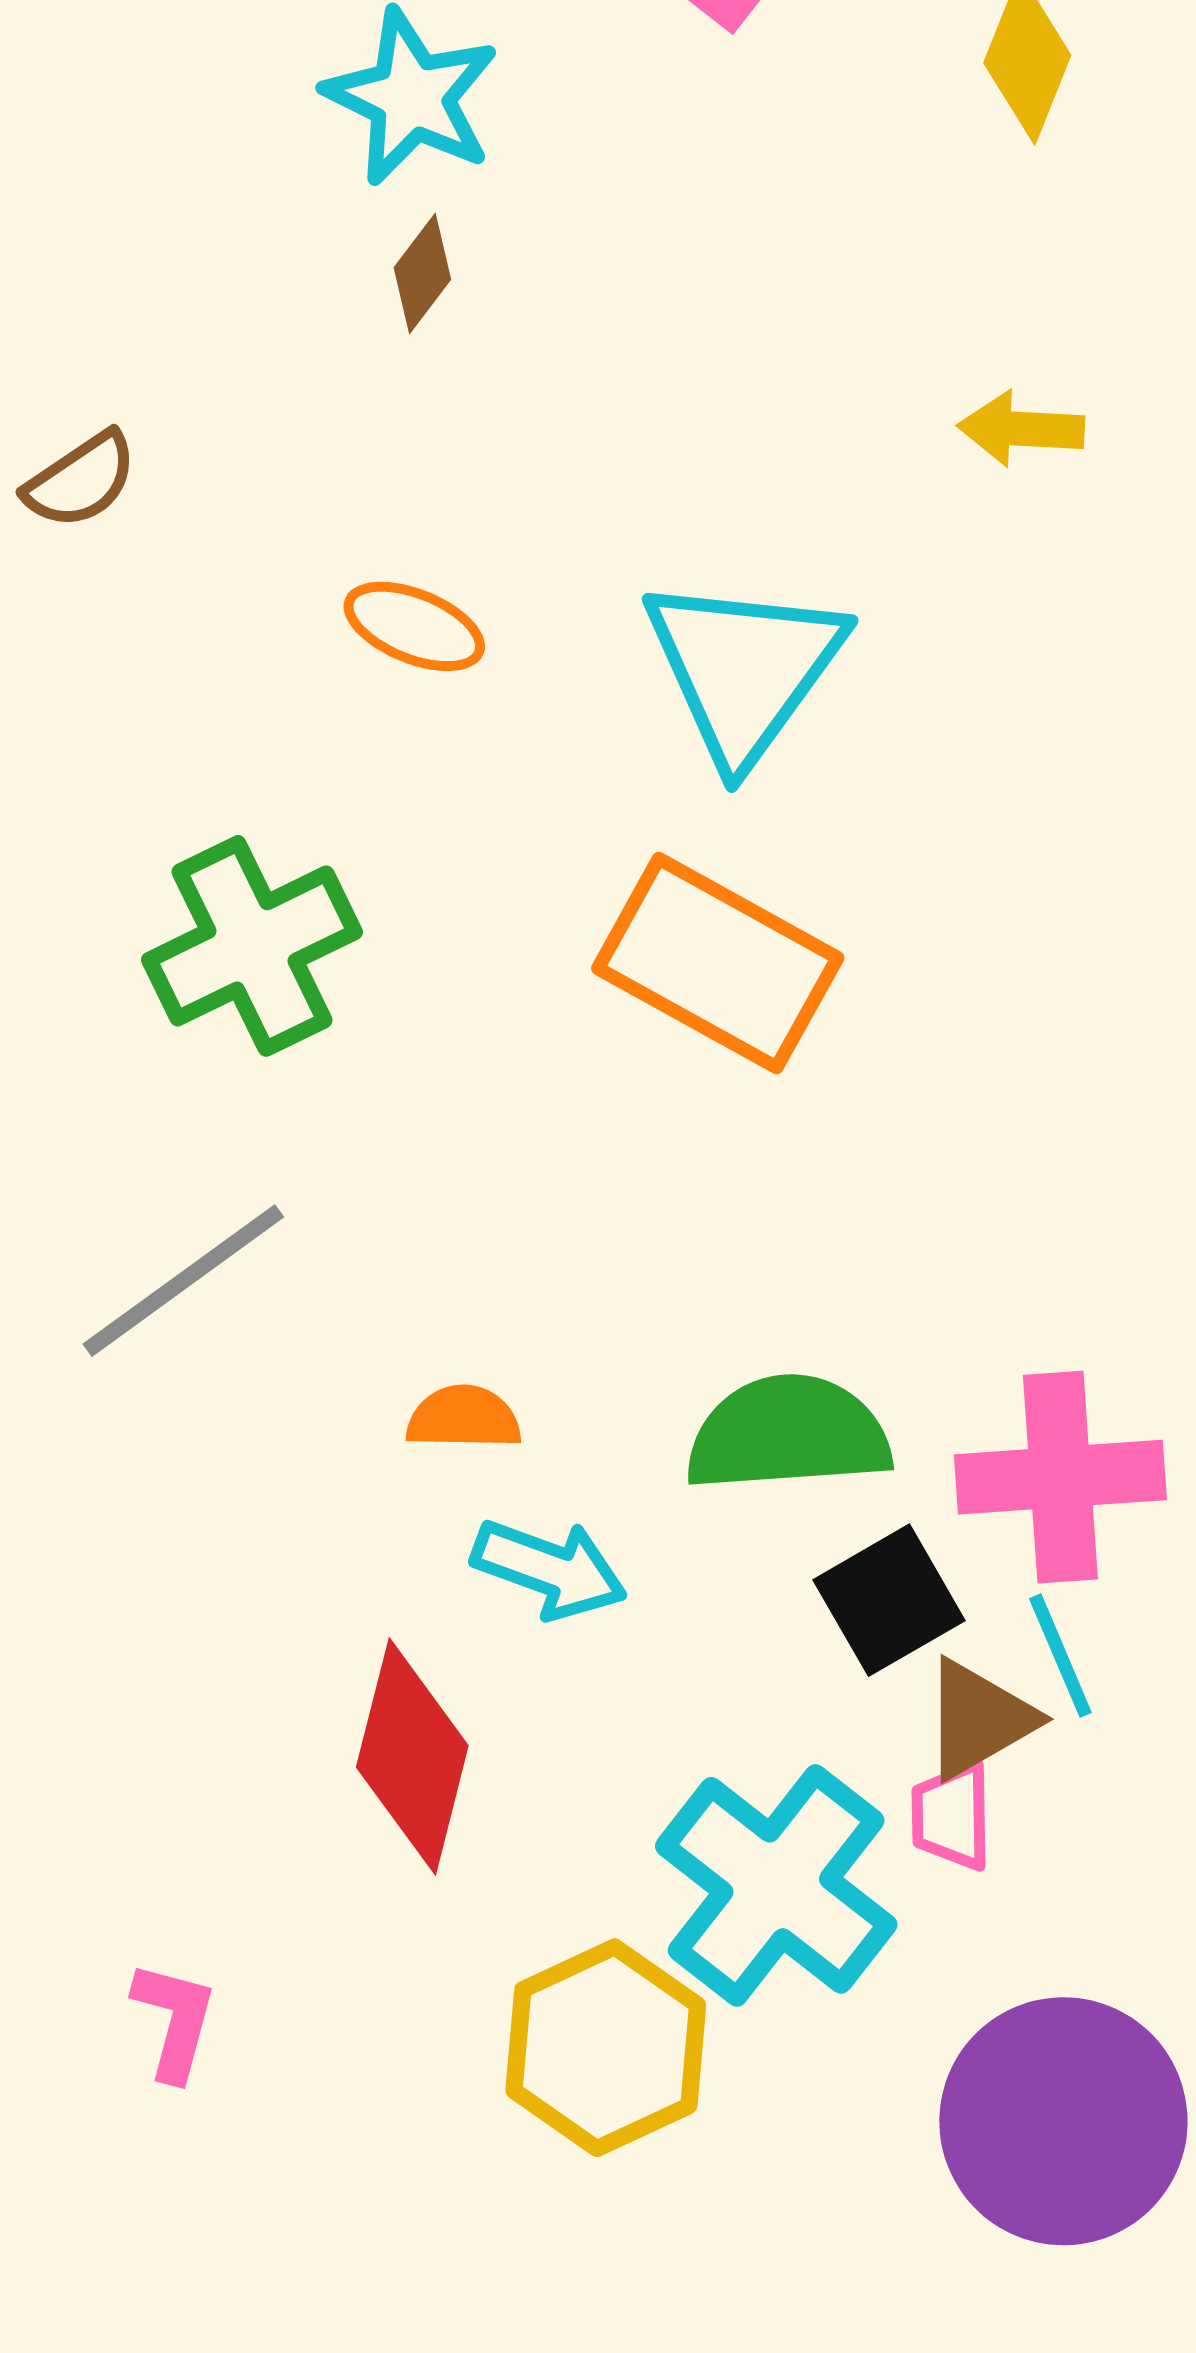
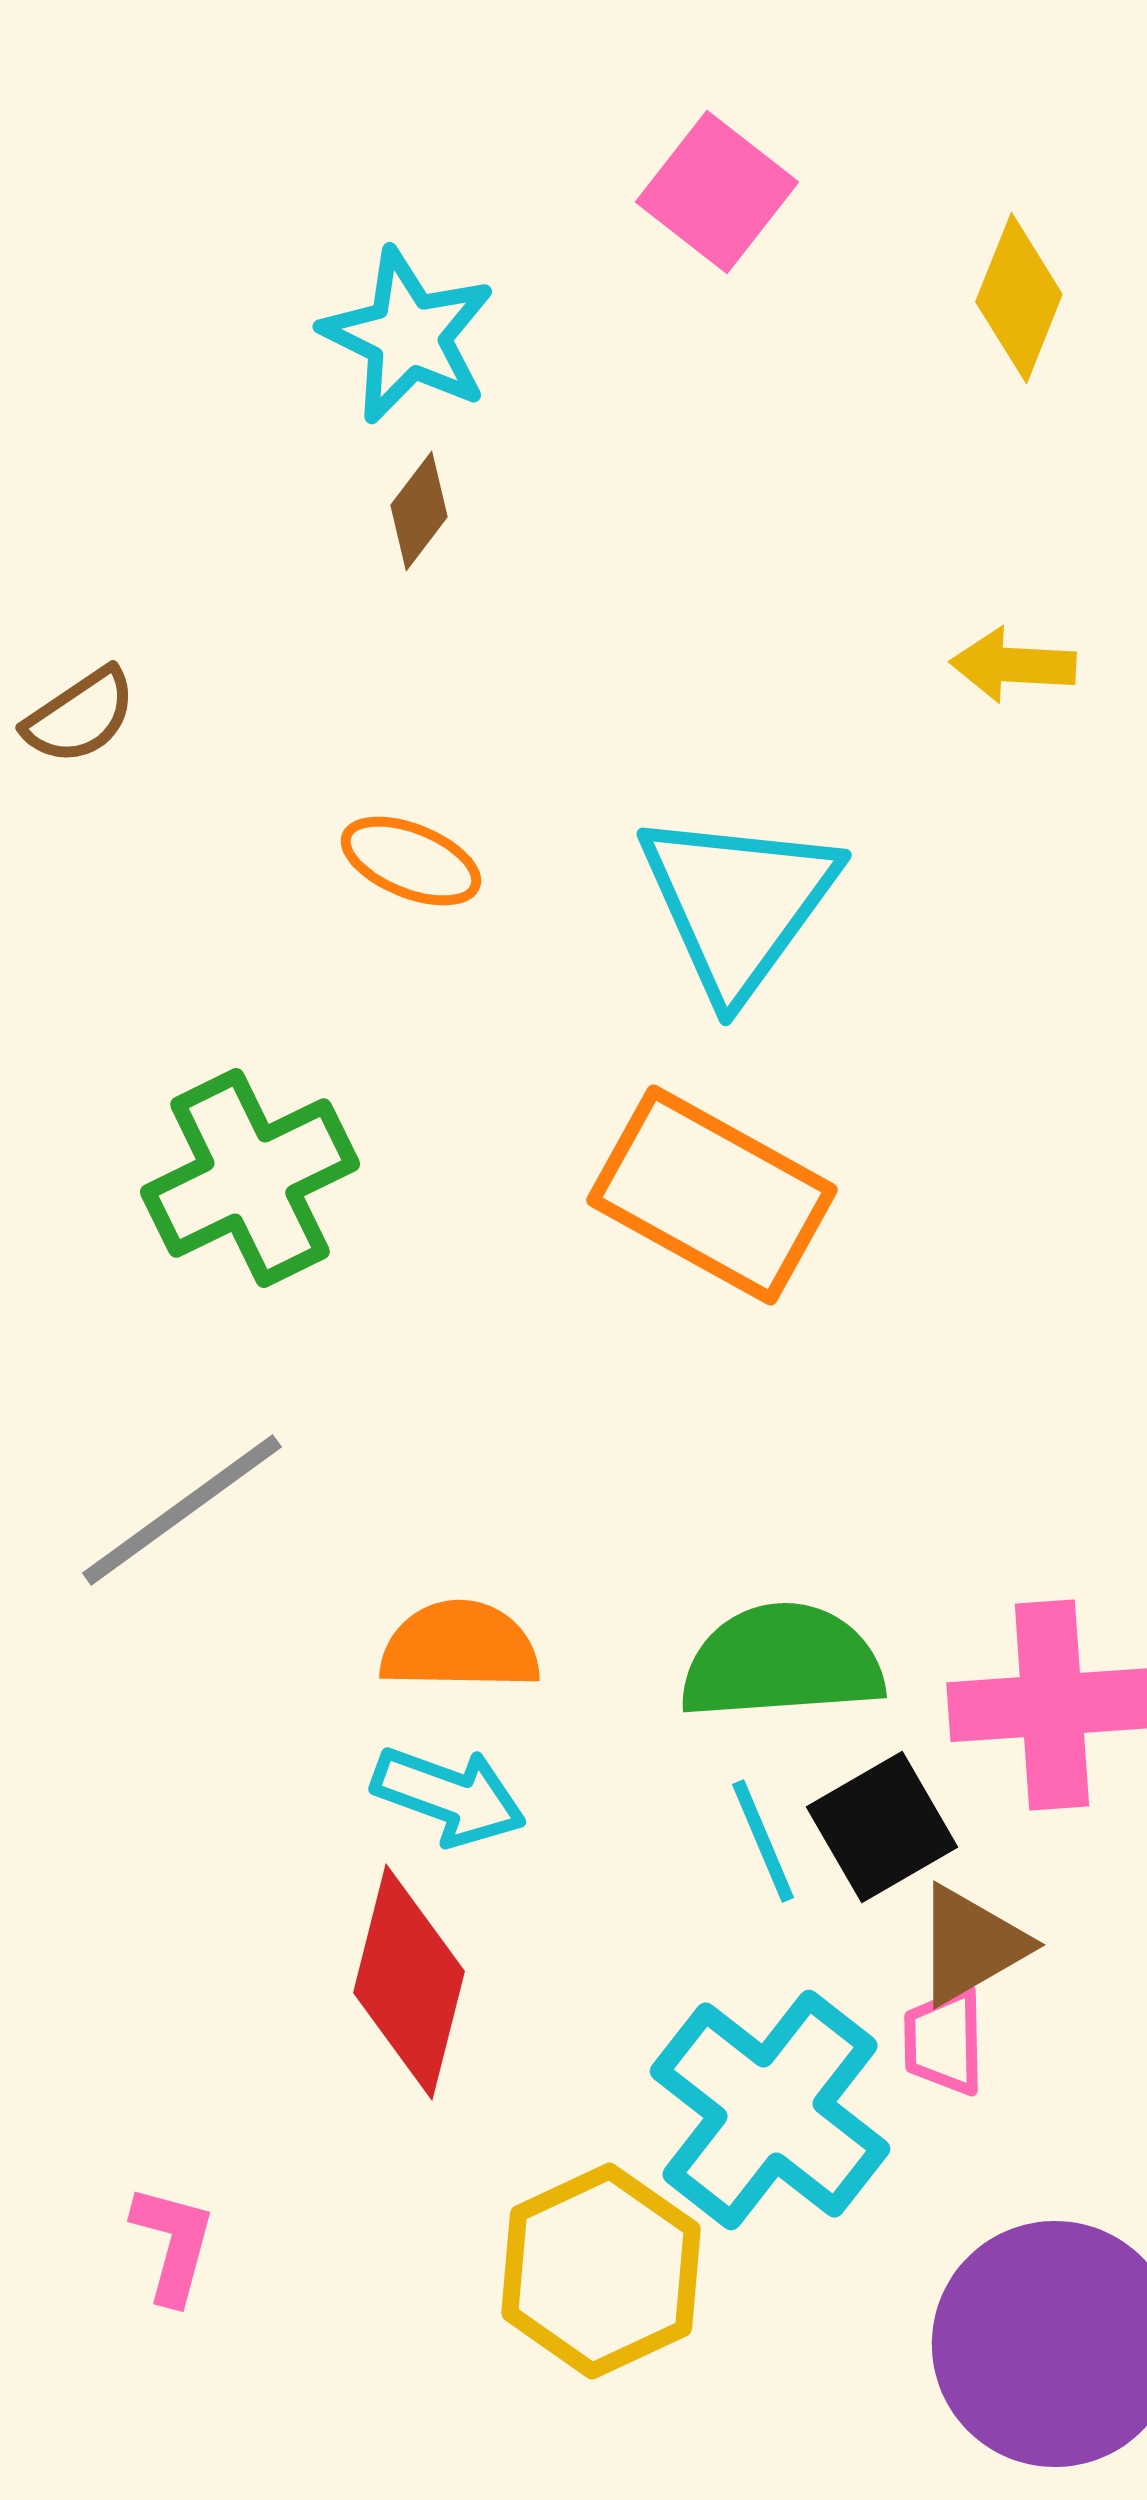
orange semicircle: (464, 1418) -> (460, 1646), size x1.4
cyan arrow: (549, 1569) -> (449, 1796), moved
cyan line: (1060, 1656) -> (763, 1841), moved

